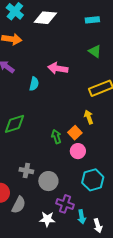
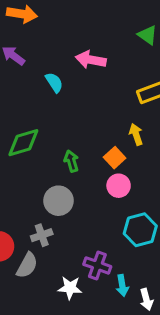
cyan semicircle: (34, 84) -> (54, 82), turned -48
green arrow: (56, 137) -> (71, 161), moved
gray cross: (26, 171) -> (42, 235), moved, turned -32
gray circle: (48, 181) -> (58, 201), moved

